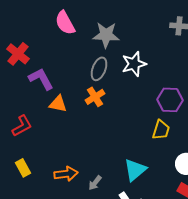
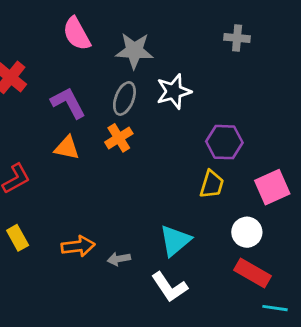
purple L-shape: (41, 79) -> (68, 103), moved
gray arrow: (95, 183) -> (119, 259), turned 42

